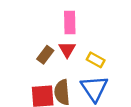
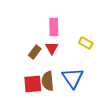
yellow rectangle: (96, 60) -> (86, 43), moved

